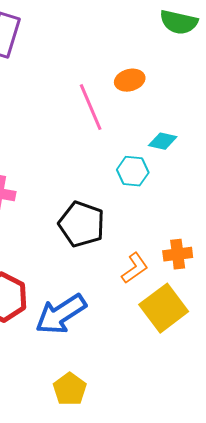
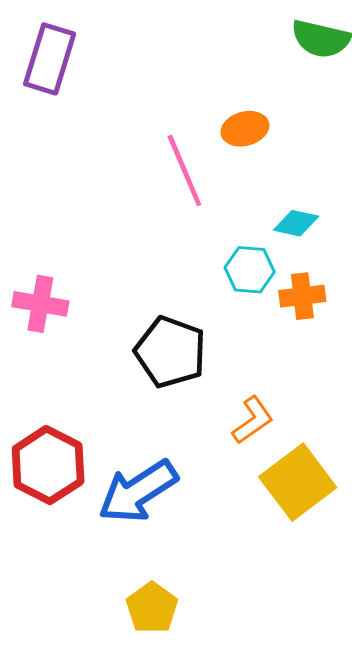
orange cross: (178, 254) -> (302, 296), moved

